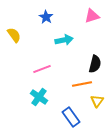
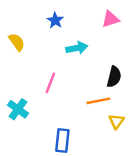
pink line: (42, 69) -> (50, 83), turned -48
cyan cross: (39, 97) -> (18, 109), moved
blue rectangle: (71, 117) -> (62, 140), moved, turned 42

